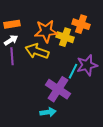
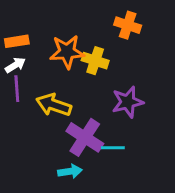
orange cross: (81, 24) -> (128, 25), moved
yellow arrow: (37, 51) -> (54, 105), moved
cyan line: (73, 71) -> (113, 148), moved, turned 63

